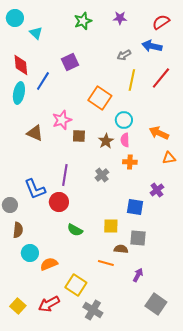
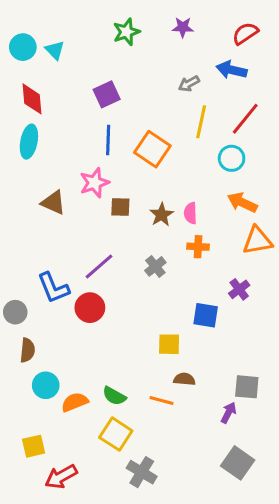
cyan circle: (15, 18) -> (23, 47), moved
blue line: (43, 81) -> (108, 140), moved, turned -30
cyan circle: (124, 120) -> (232, 158), moved
orange triangle: (169, 158) -> (257, 241), size x1.5
purple line: (65, 175) -> (99, 266), turned 40
green semicircle: (75, 230) -> (114, 396), moved
gray square: (138, 238) -> (247, 387), moved
purple arrow: (138, 275) -> (229, 413), moved
red arrow: (49, 304) -> (61, 477), moved
yellow square: (18, 306) -> (34, 446), moved, turned 35

